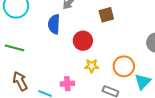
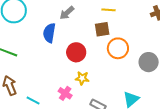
orange circle: (124, 66) -> (118, 48), moved
pink cross: (67, 84) -> (65, 93), moved, turned 32

